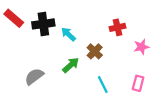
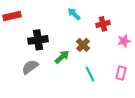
red rectangle: (14, 18) -> (12, 16), turned -54
black cross: (43, 24) -> (38, 40), moved
cyan arrow: (68, 34) -> (74, 14), moved

